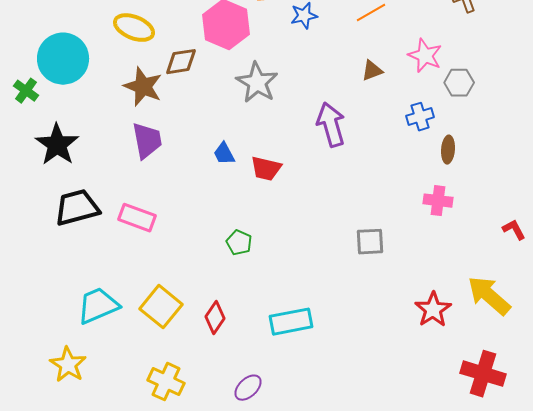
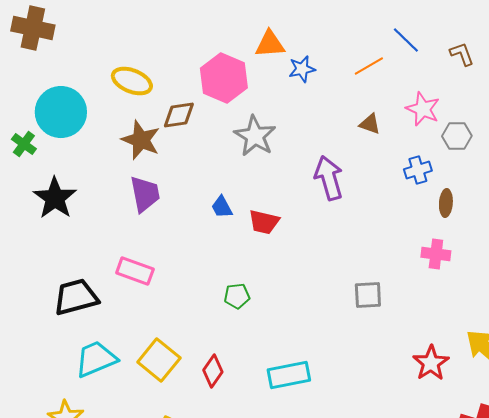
brown triangle: (372, 71) -> (370, 124), turned 40
black trapezoid: (77, 208) -> (76, 297), moved
green pentagon: (239, 243) -> (237, 296), turned -30

